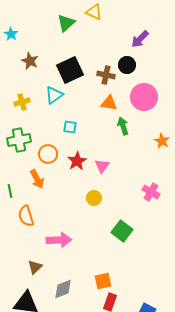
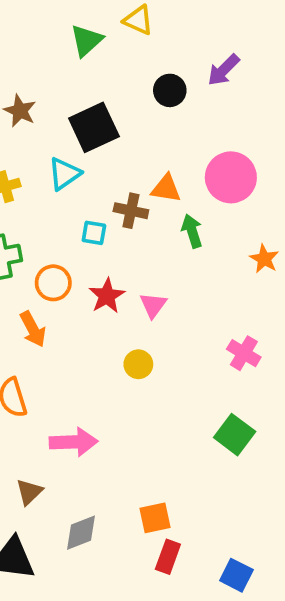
black circle: (127, 65) -> (170, 90), moved
brown cross: (106, 75) -> (131, 211), moved
green square: (122, 231) -> (235, 435), moved

